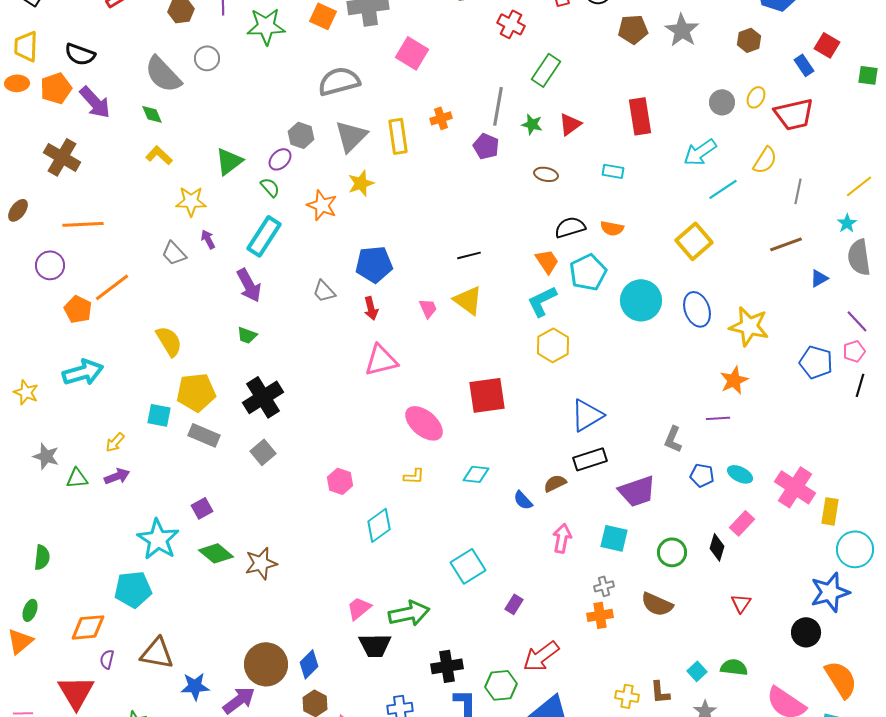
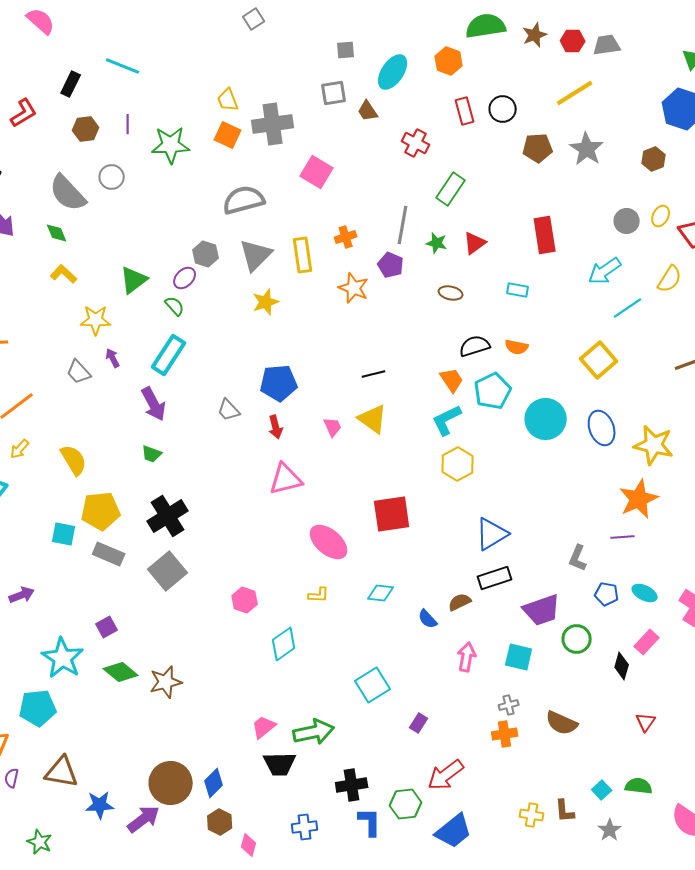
orange star: (322, 205) -> (354, 288), moved
orange star: (734, 380) -> (639, 499), size x1.4
yellow arrow: (115, 442) -> (20, 449), moved
gray square: (263, 452) -> (168, 571), size x1.5
green circle: (672, 552) -> (577, 639), moved

